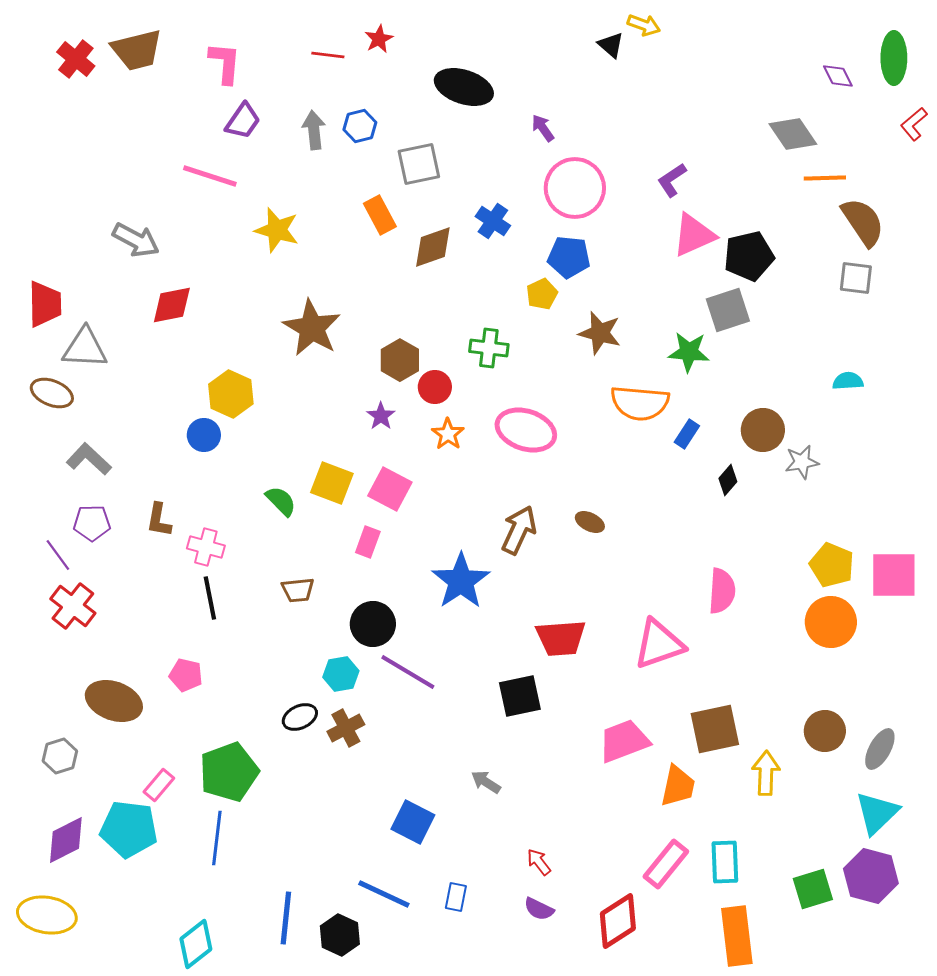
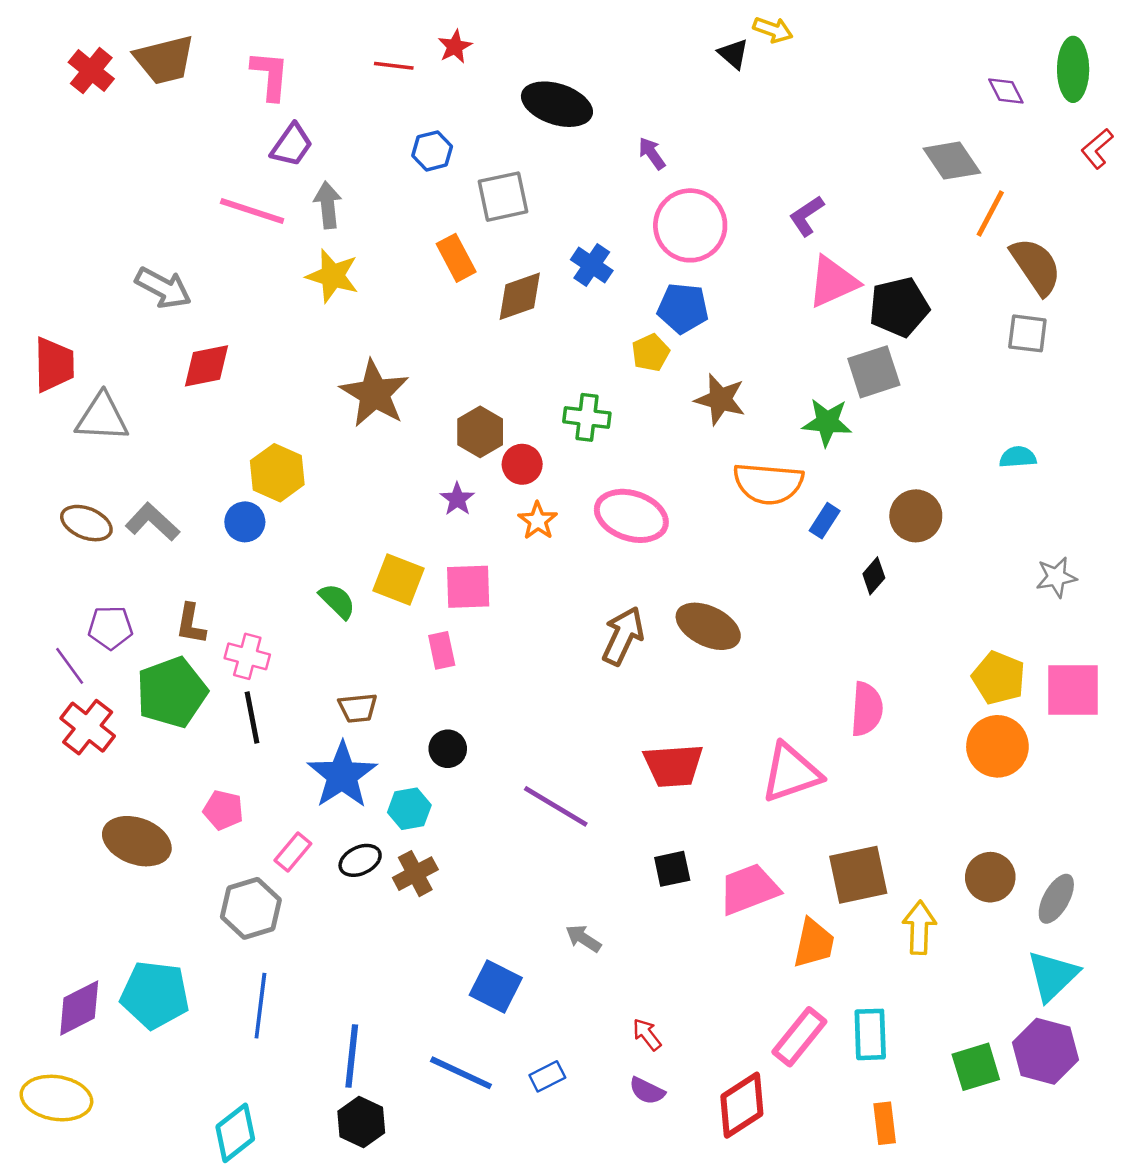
gray arrow: (314, 130) -> (328, 205), moved
orange line: (825, 178) -> (990, 213), turned -60
brown ellipse: (52, 393) -> (86, 523), moved
gray L-shape: (89, 459) -> (152, 522), moved
gray star: (802, 462) -> (1056, 577), moved
pink square: (390, 489) -> (468, 587), turned -30
brown ellipse: (590, 522) -> (708, 626), size x1.8
pink rectangle: (368, 542) -> (442, 650), turned -32
blue star: (461, 581) -> (342, 775), moved
black circle: (373, 624) -> (448, 749), size x0.7
purple line: (408, 672) -> (556, 806), moved
black square: (520, 696) -> (672, 869), moved, size x0.7
gray hexagon: (60, 756) -> (251, 908), moved, size x1.4
green pentagon: (229, 772) -> (172, 692), moved
pink rectangle: (159, 785) -> (293, 852), moved
blue rectangle: (456, 897) -> (547, 1076), turned 52
blue line: (286, 918) -> (352, 1056), moved
black hexagon: (340, 935) -> (361, 1122), moved
orange rectangle: (737, 936) -> (885, 1123), size x0.6

